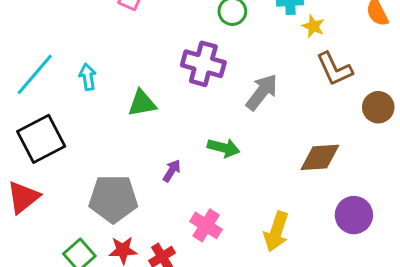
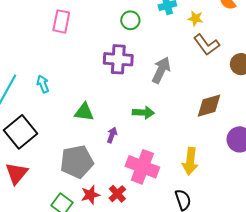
yellow star: (313, 26) -> (195, 18), moved
green triangle: (142, 103) -> (84, 112), moved, turned 30
pink cross: (206, 225) -> (142, 167), size x1.5

